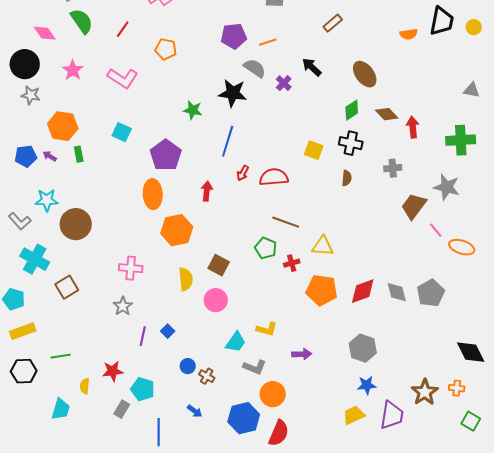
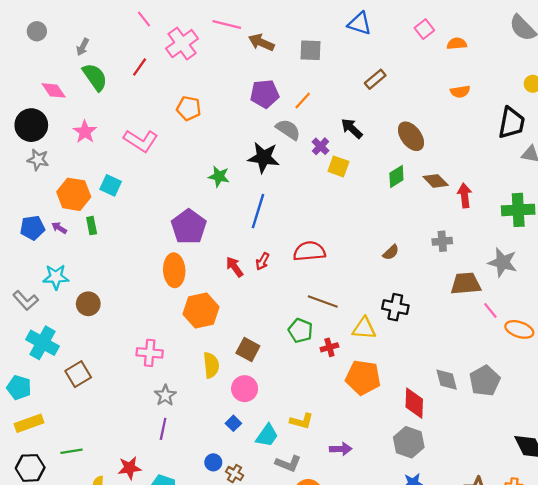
black trapezoid: (442, 21) -> (511, 123), moved
red line: (123, 29) -> (140, 67), moved
orange line: (268, 42) -> (303, 101), turned -30
cyan square: (122, 132) -> (111, 185), moved
black cross: (351, 143) -> (395, 307), moved
yellow square: (314, 150) -> (338, 166), moved
red arrow: (243, 173) -> (262, 261), moved
brown semicircle: (347, 178) -> (391, 252), turned 42
red arrow: (207, 191) -> (235, 267), turned -42
brown trapezoid: (414, 206) -> (466, 284), turned 48
brown circle: (76, 224) -> (88, 304), size x0.7
red diamond: (363, 291) -> (414, 403), moved, turned -68
gray star: (123, 306) -> (165, 395), moved
blue square: (168, 331) -> (233, 423), moved

